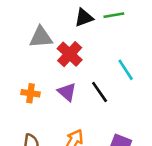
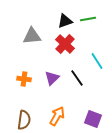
red cross: (70, 54) -> (65, 44), moved
purple triangle: (67, 92) -> (52, 78), turned 35

